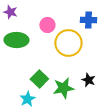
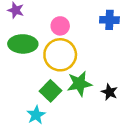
yellow circle: (68, 43) -> (60, 55), moved
green star: (63, 88) -> (79, 84), moved

